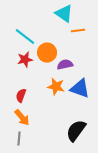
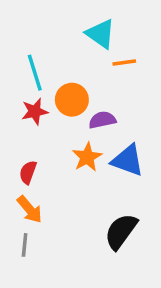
cyan line: (25, 37) -> (35, 73), turned 35
orange star: (56, 87) -> (87, 157), turned 30

